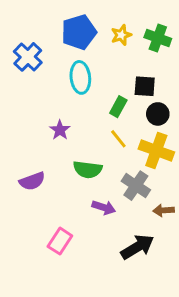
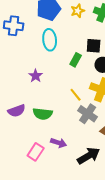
blue cross: (28, 57) -> (14, 26), turned -36
yellow line: (118, 139) -> (76, 95), moved
green semicircle: (88, 169) -> (43, 114), moved
purple arrow: (104, 207) -> (59, 143), moved

